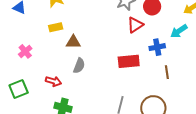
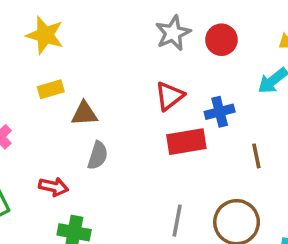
red triangle: (135, 25) -> (170, 96), moved
blue cross: (157, 47) -> (220, 112), moved

